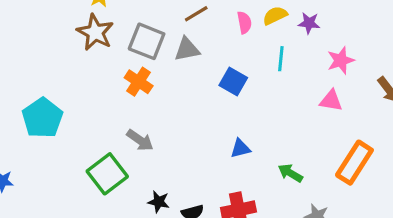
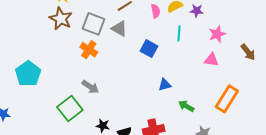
gray triangle: (187, 49) -> (119, 29), turned 42
blue triangle: (240, 148) -> (165, 85), moved

